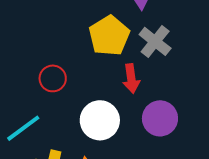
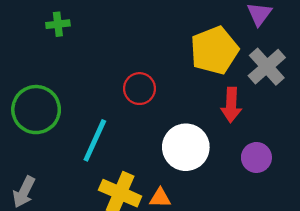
purple circle: (160, 118) -> (256, 157), size x0.7
cyan line: (23, 128) -> (95, 140), turned -39

